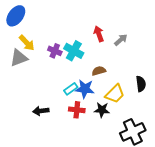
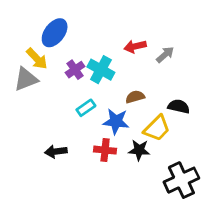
blue ellipse: (16, 16) -> (55, 33), moved
red arrow: (99, 34) -> (135, 46), turned -84
purple cross: (55, 51) -> (75, 70), turned 32
black semicircle: (141, 84) -> (179, 106), moved, turned -70
cyan rectangle: (71, 89) -> (86, 108), moved

